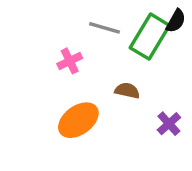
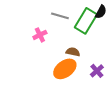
orange ellipse: (78, 120) -> (65, 69), moved

